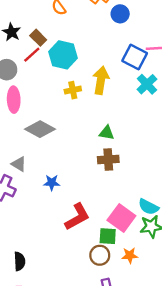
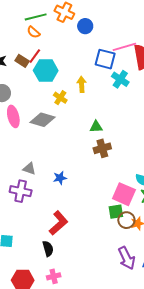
red line: (32, 55) -> (35, 56), moved
yellow arrow: (101, 80) -> (82, 84), size x0.7
yellow cross: (73, 90) -> (60, 98), turned -32
gray diamond: (40, 129) -> (43, 120), moved
red L-shape: (77, 217) -> (58, 223), moved
brown circle: (100, 255) -> (126, 220), moved

